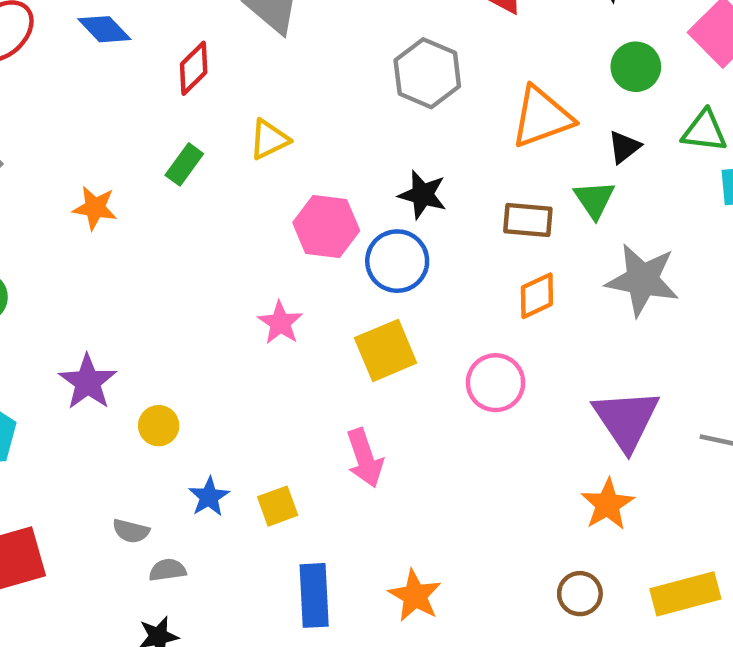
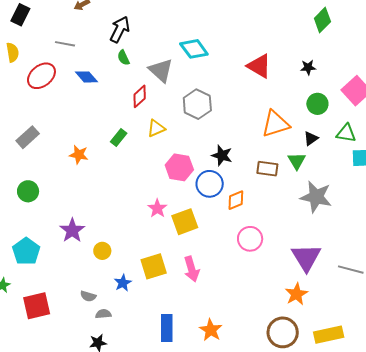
red diamond: (194, 68) -> (140, 96), moved
gray hexagon: (427, 73) -> (197, 104), moved
orange diamond: (537, 296) -> (236, 200), moved
yellow square: (386, 350) -> (185, 222), moved
yellow square: (278, 506) -> (154, 266), moved, size x1.5
brown circle: (580, 594) -> (283, 332), size x1.6

